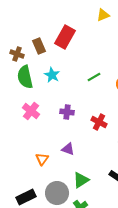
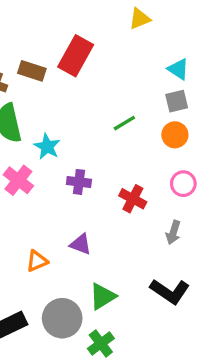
brown rectangle: (39, 46) -> (32, 71), turned -49
cyan star: (52, 75) -> (47, 147), moved
orange triangle: (42, 159) -> (37, 261), turned 32

